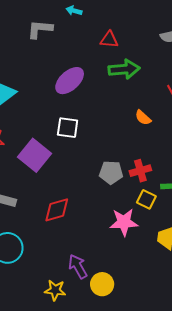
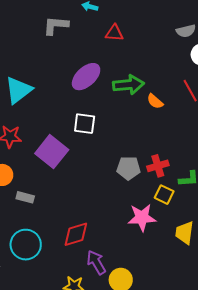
red triangle: (109, 40) -> (114, 33), moved
green arrow: (124, 69) -> (128, 85), moved
orange semicircle: (143, 118) -> (155, 101), moved
red diamond: (57, 210) -> (76, 234), moved

